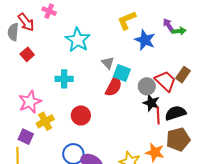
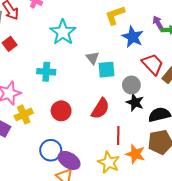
cyan square: (122, 73) -> (106, 70), turned -30
red trapezoid: (165, 81) -> (153, 64), moved
red semicircle: (114, 86) -> (100, 109), moved
red line: (158, 116) -> (118, 136), moved

